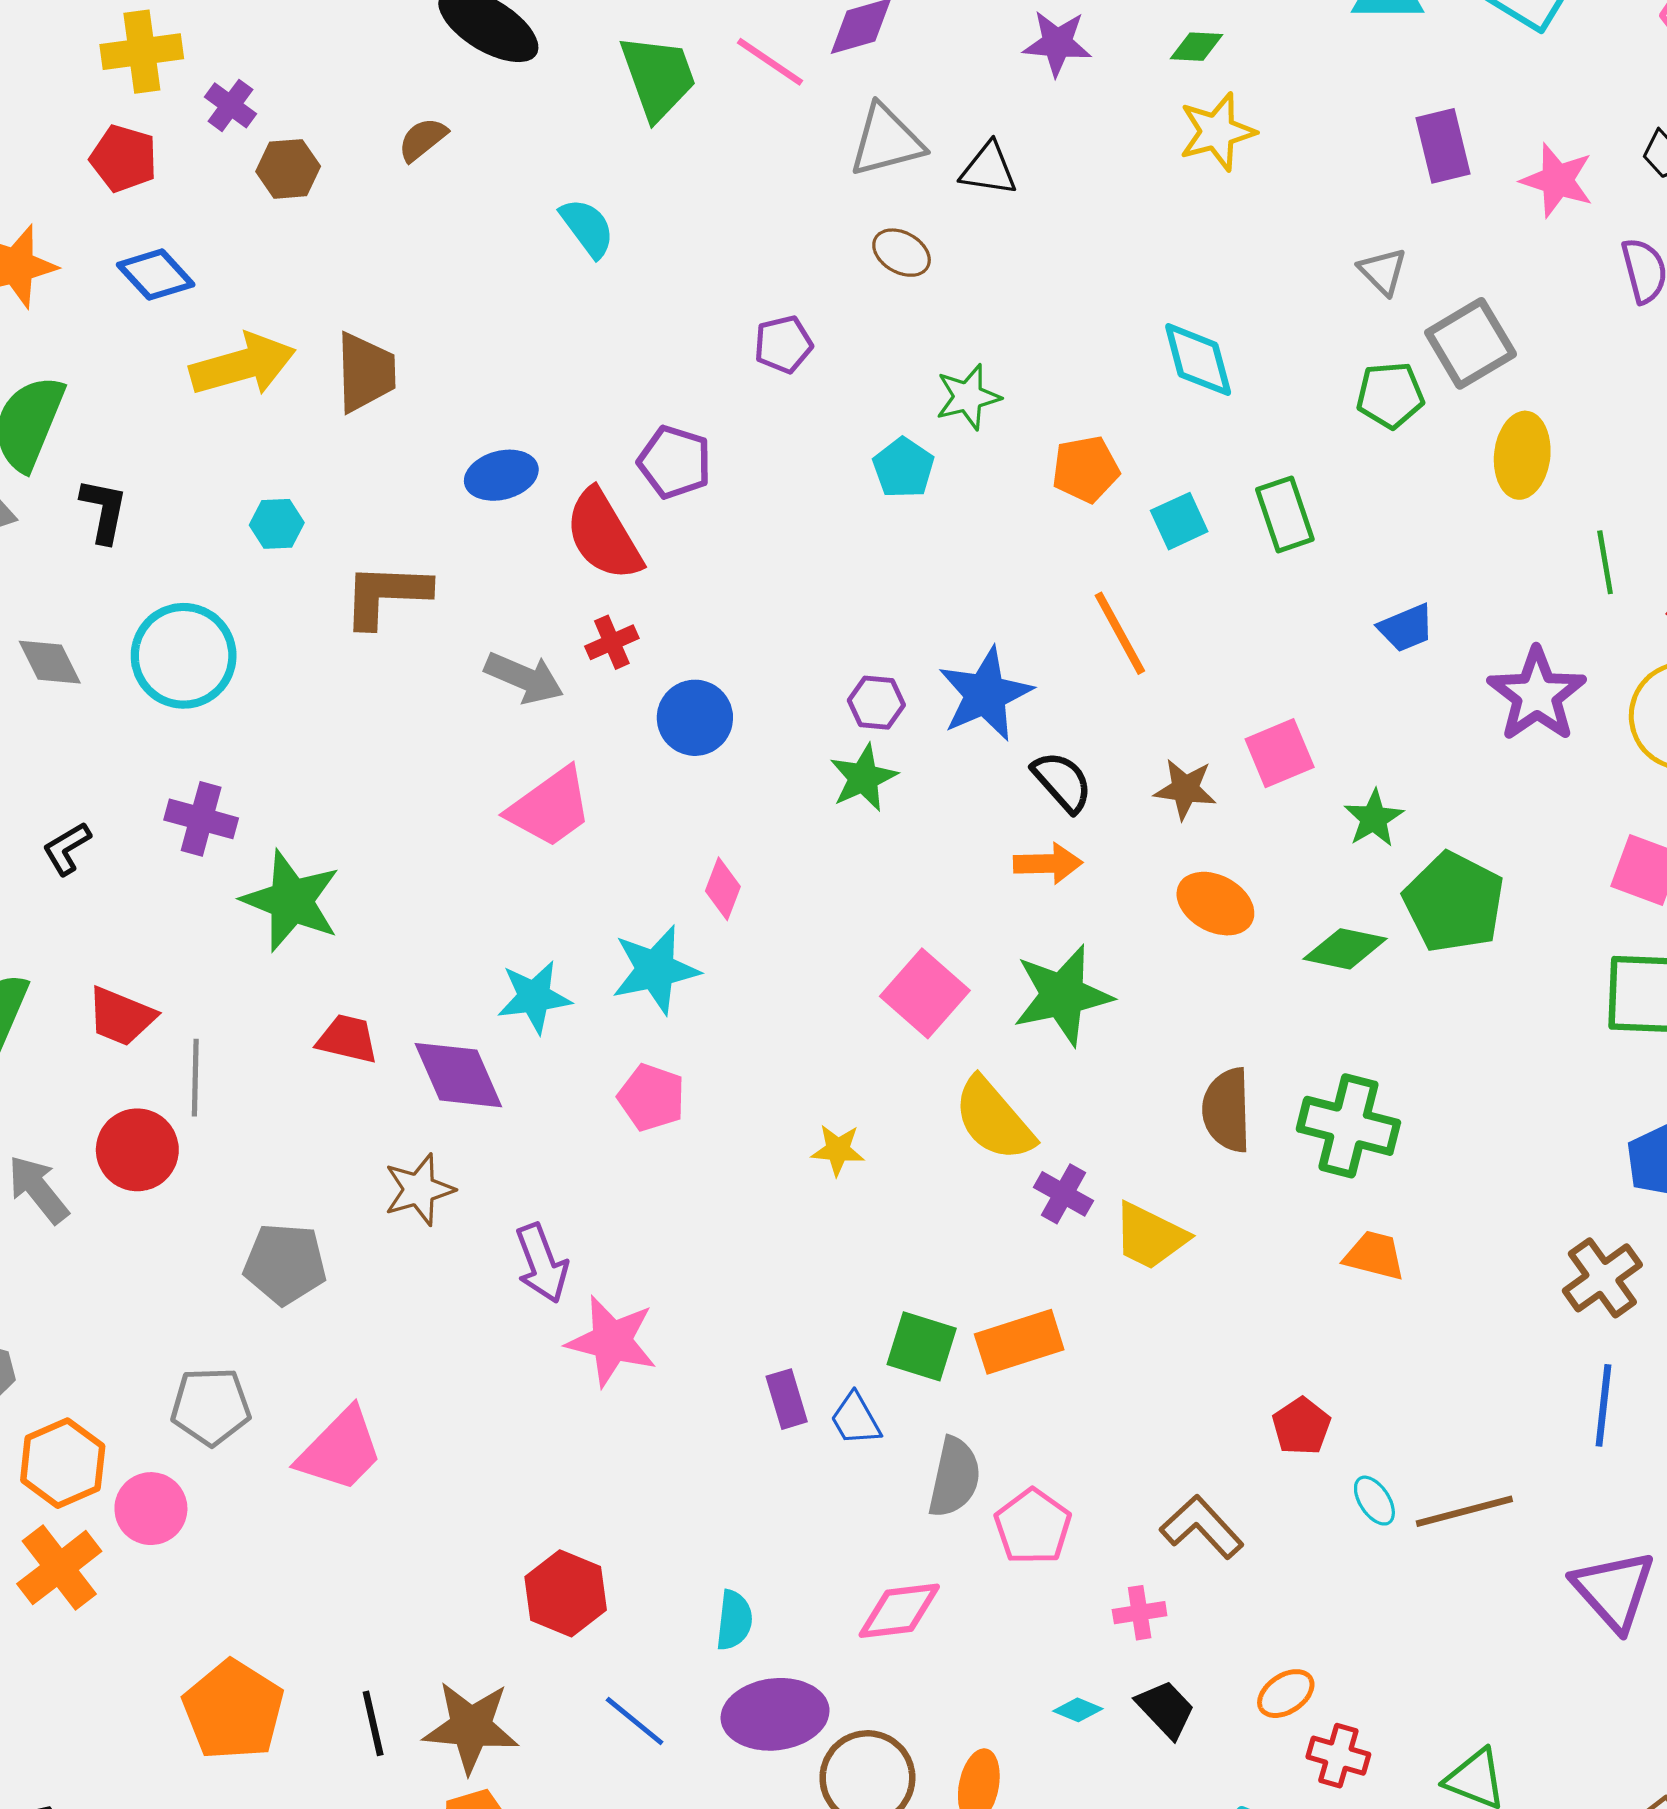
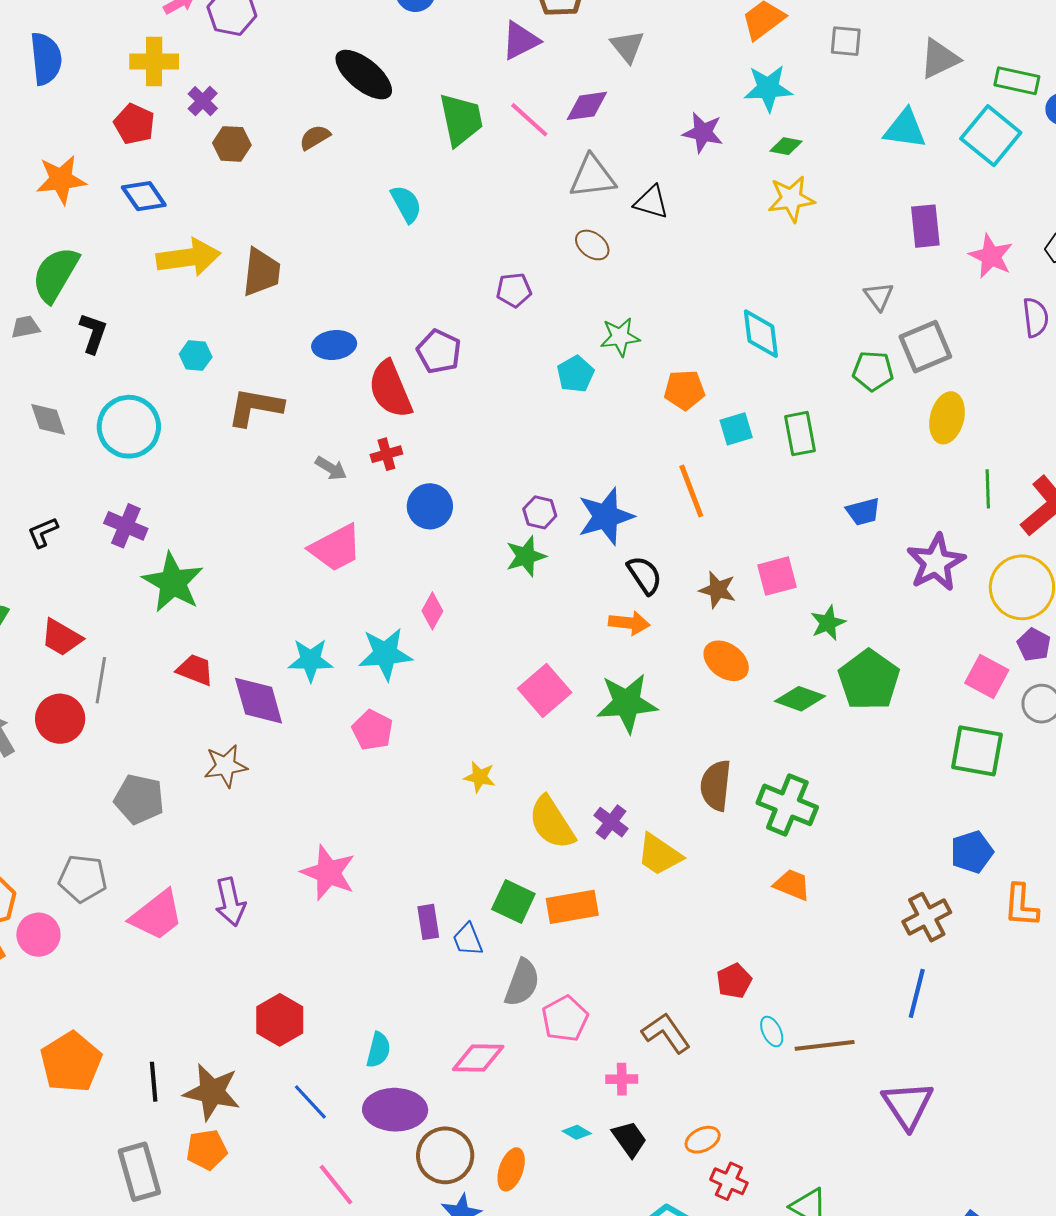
gray arrow: (524, 678) -> (331, 468), size x0.7
yellow semicircle: (994, 1119) -> (552, 823), moved
purple arrow: (542, 1263) -> (230, 902), moved

